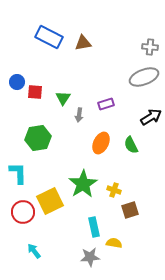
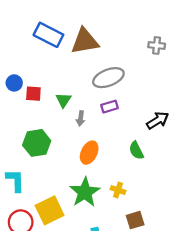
brown triangle: (83, 43) -> (85, 41), size x1.6
gray ellipse: (144, 77) -> (108, 78), moved
orange ellipse: (101, 143) -> (89, 153), moved
yellow cross: (114, 190) -> (118, 190), moved

